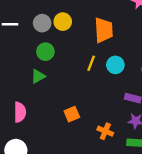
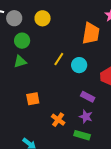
gray circle: (42, 23) -> (14, 18), moved
orange trapezoid: (104, 30) -> (91, 33), moved
green triangle: (38, 76) -> (20, 62), moved

